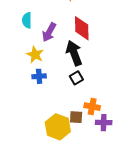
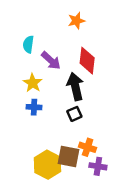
purple arrow: (49, 32) -> (51, 60), turned -84
brown square: (76, 117) -> (69, 157), size x1.5

